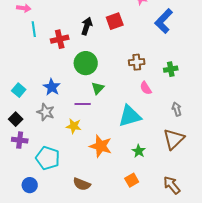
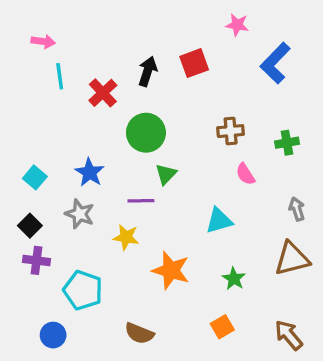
red cross: (60, 39) -> (103, 93), turned -30
cyan triangle: (130, 116) -> (219, 221), size x0.7
brown triangle: (174, 139) -> (292, 259), turned 30

